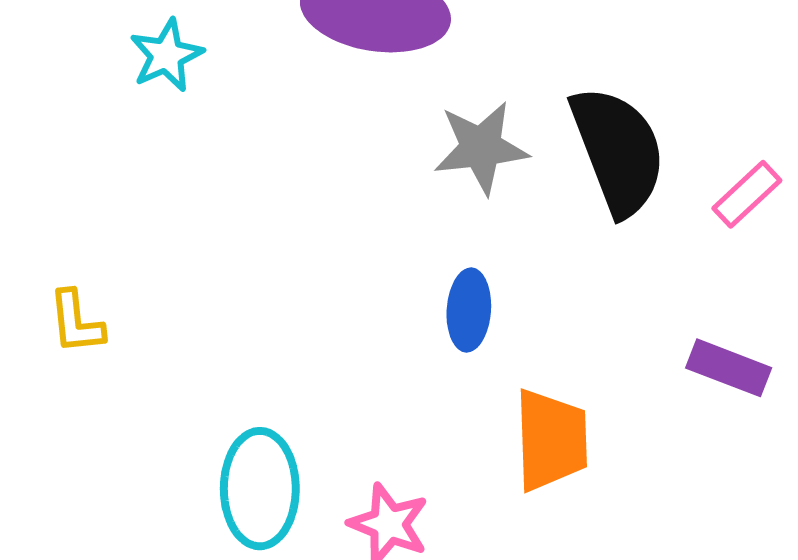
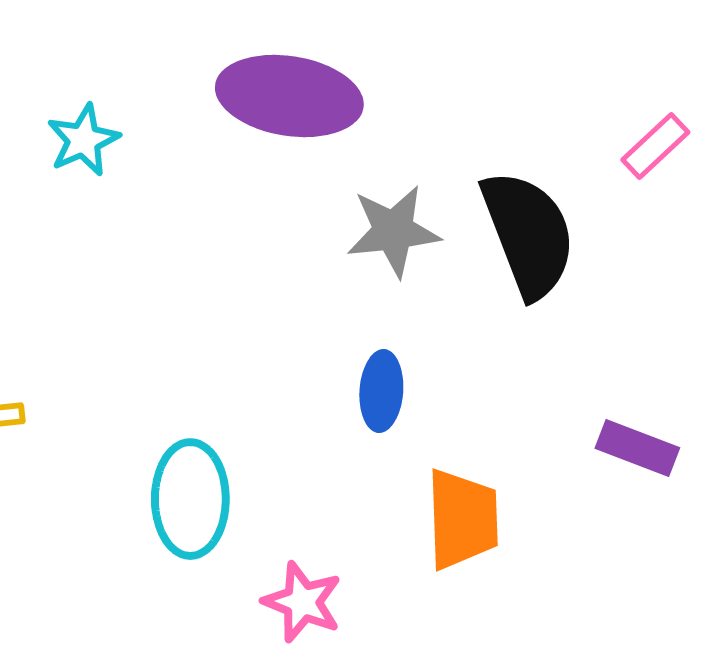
pink rectangle: (747, 194) -> (655, 146), moved
cyan ellipse: (260, 489) -> (190, 499), moved

